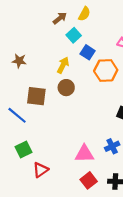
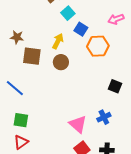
brown square: (36, 96) -> (32, 56), moved
green square: (23, 149) -> (21, 120), turned 35
pink triangle: (84, 154) -> (78, 124), turned 42
red triangle: (41, 170) -> (21, 142), moved

